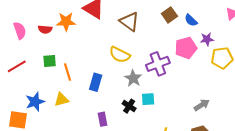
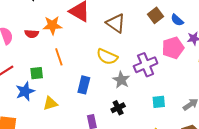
green square: (50, 61) -> (37, 73), moved
orange line: (67, 72) -> (59, 57), moved
cyan square: (148, 99) -> (159, 102), moved
blue star: (35, 102) -> (25, 91), moved
black cross: (129, 106) -> (118, 108), turned 32

